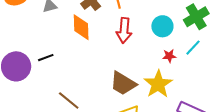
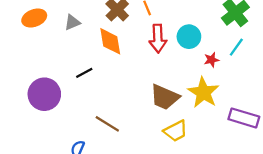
cyan circle: (162, 26) -> (189, 37), moved
black line: (46, 58) -> (84, 73), moved

